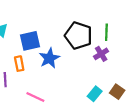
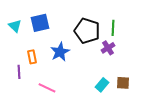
blue square: (30, 41) -> (40, 23), moved
brown square: (117, 92) -> (123, 83), turned -32

